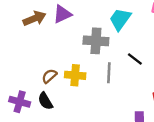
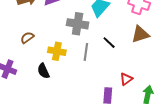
brown semicircle: (49, 76) -> (27, 38), moved
black semicircle: (45, 101) -> (43, 71), moved

